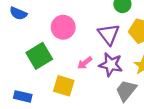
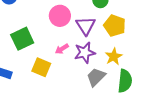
pink circle: (63, 27) -> (60, 16), moved
purple star: (111, 65) -> (85, 53), turned -30

